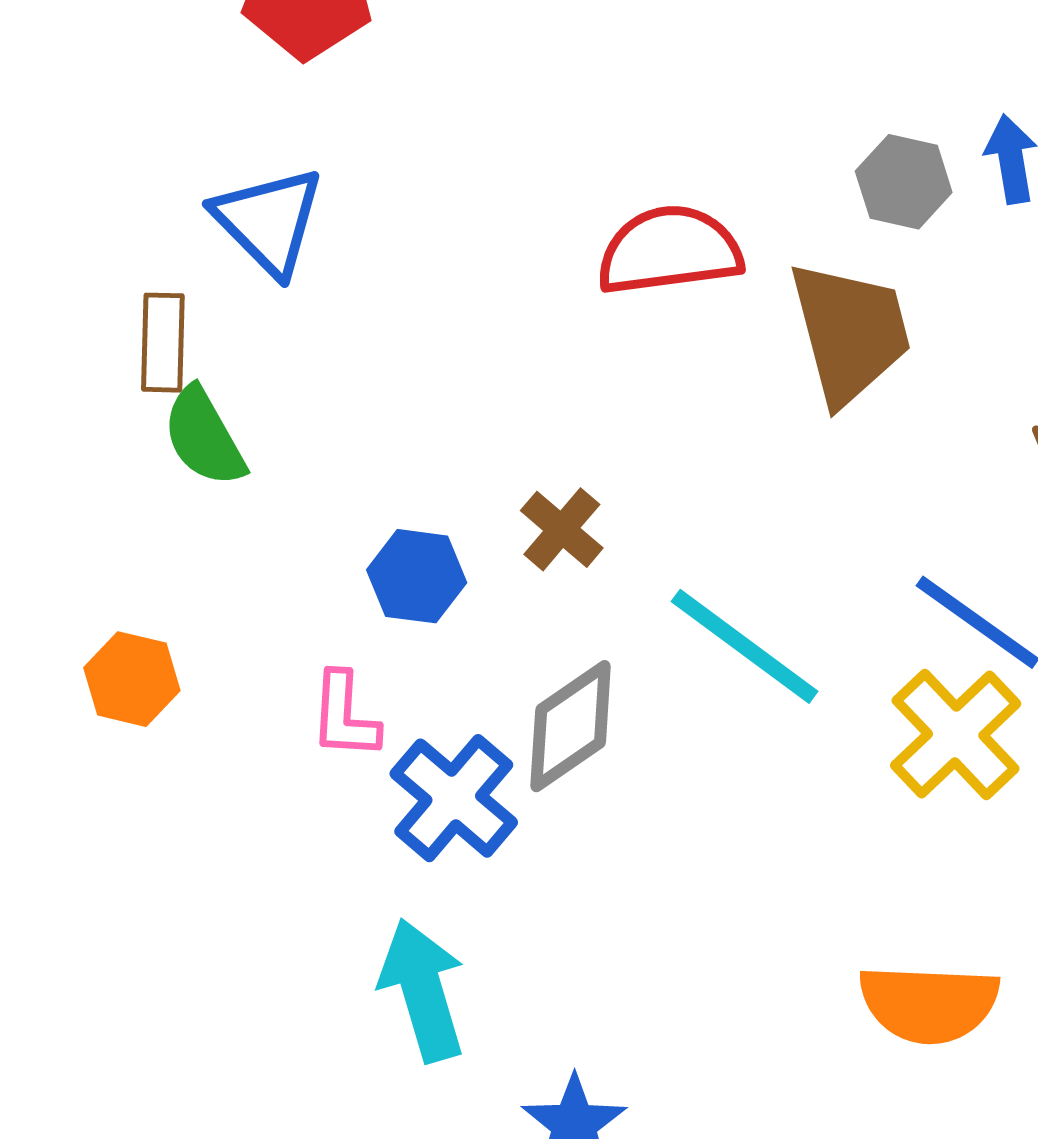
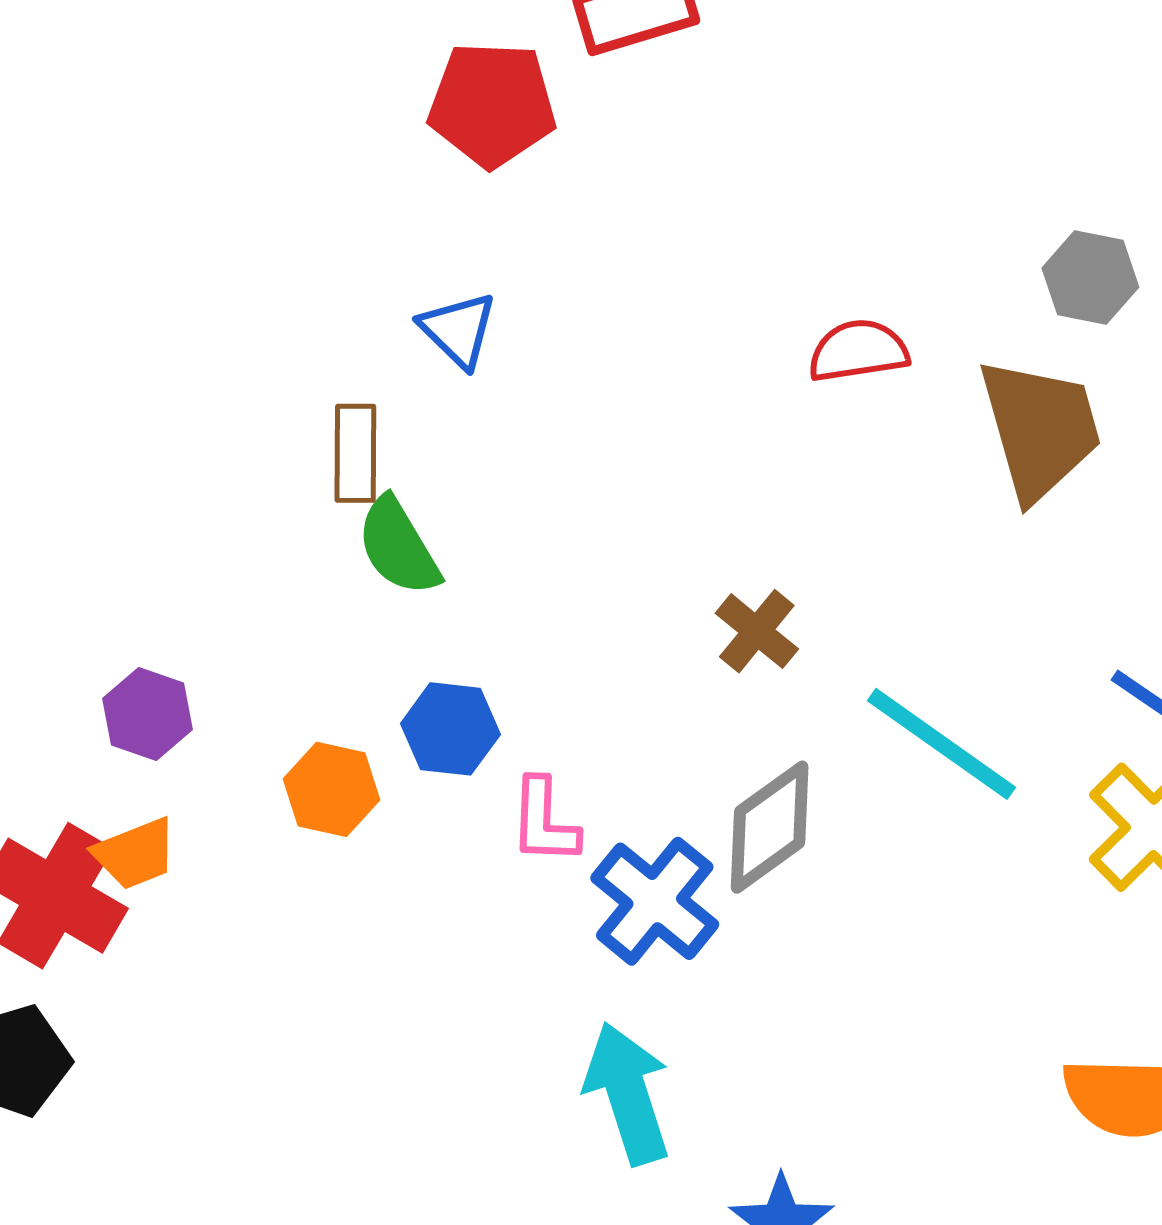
blue triangle: (269, 221) -> (458, 330), size x0.7
red semicircle: (669, 250) -> (858, 351), size x0.7
blue hexagon: (417, 576) -> (450, 729), moved

